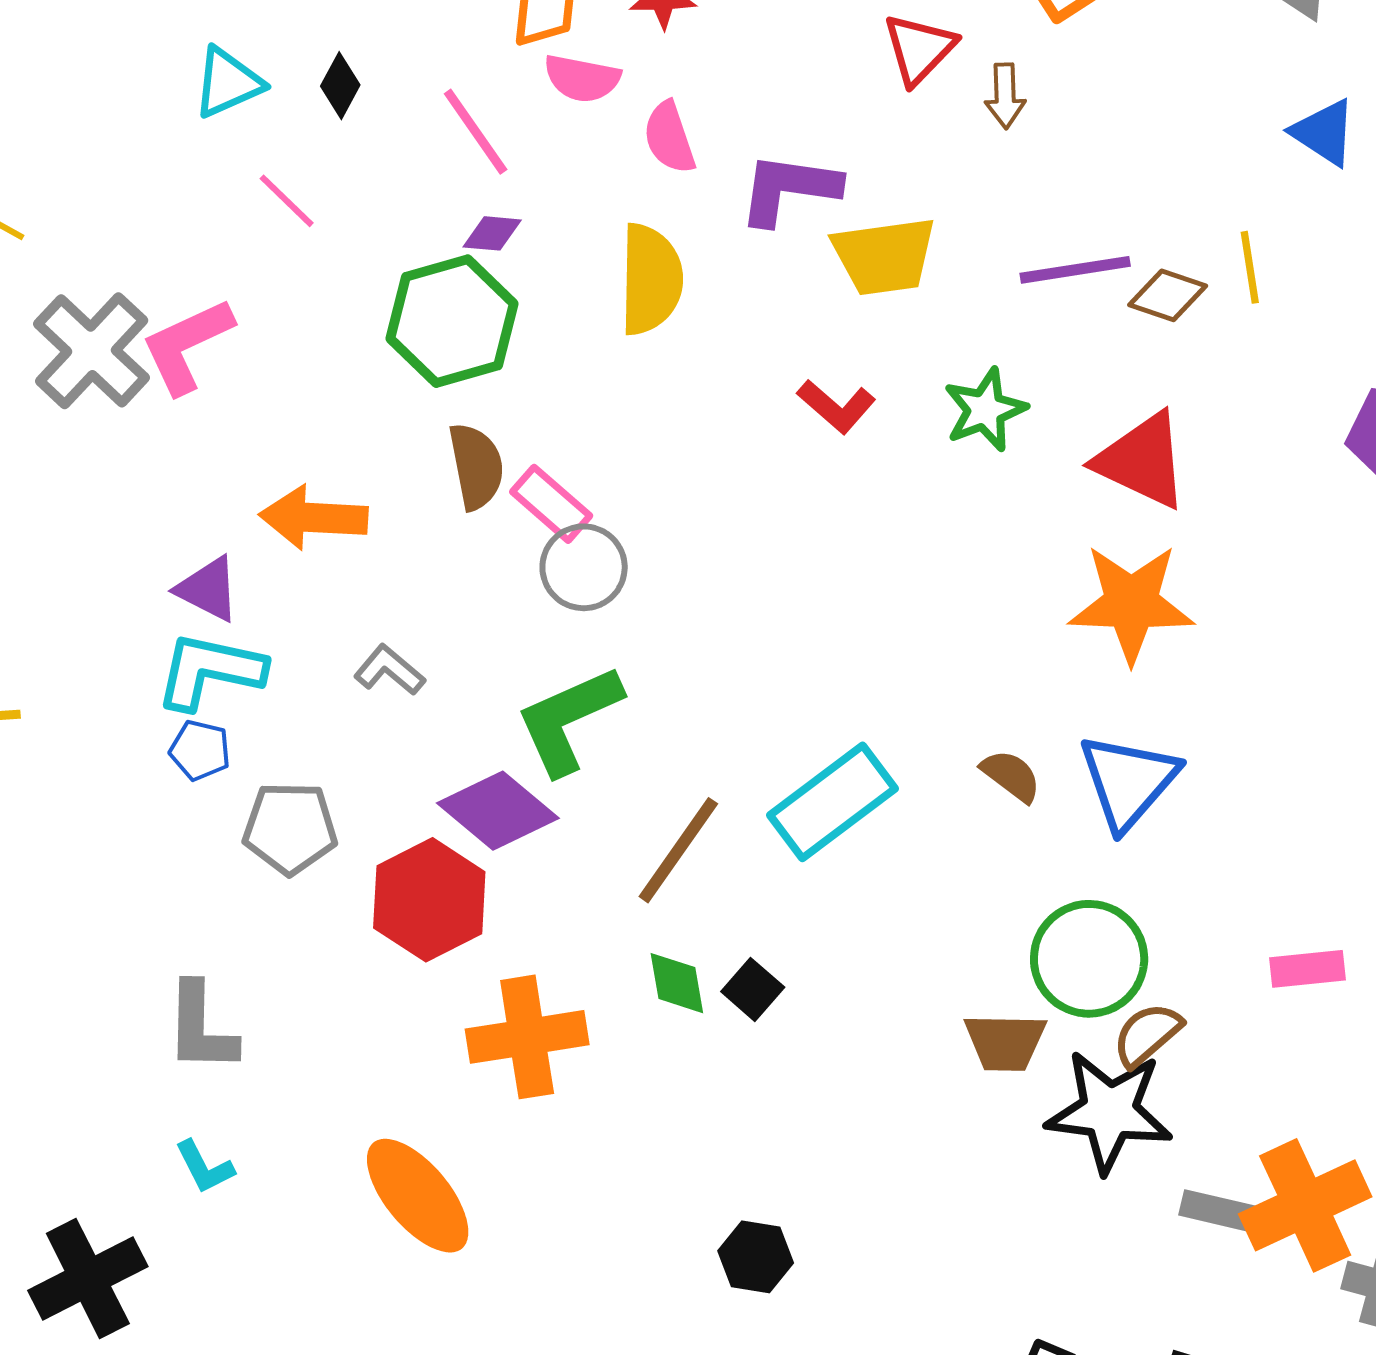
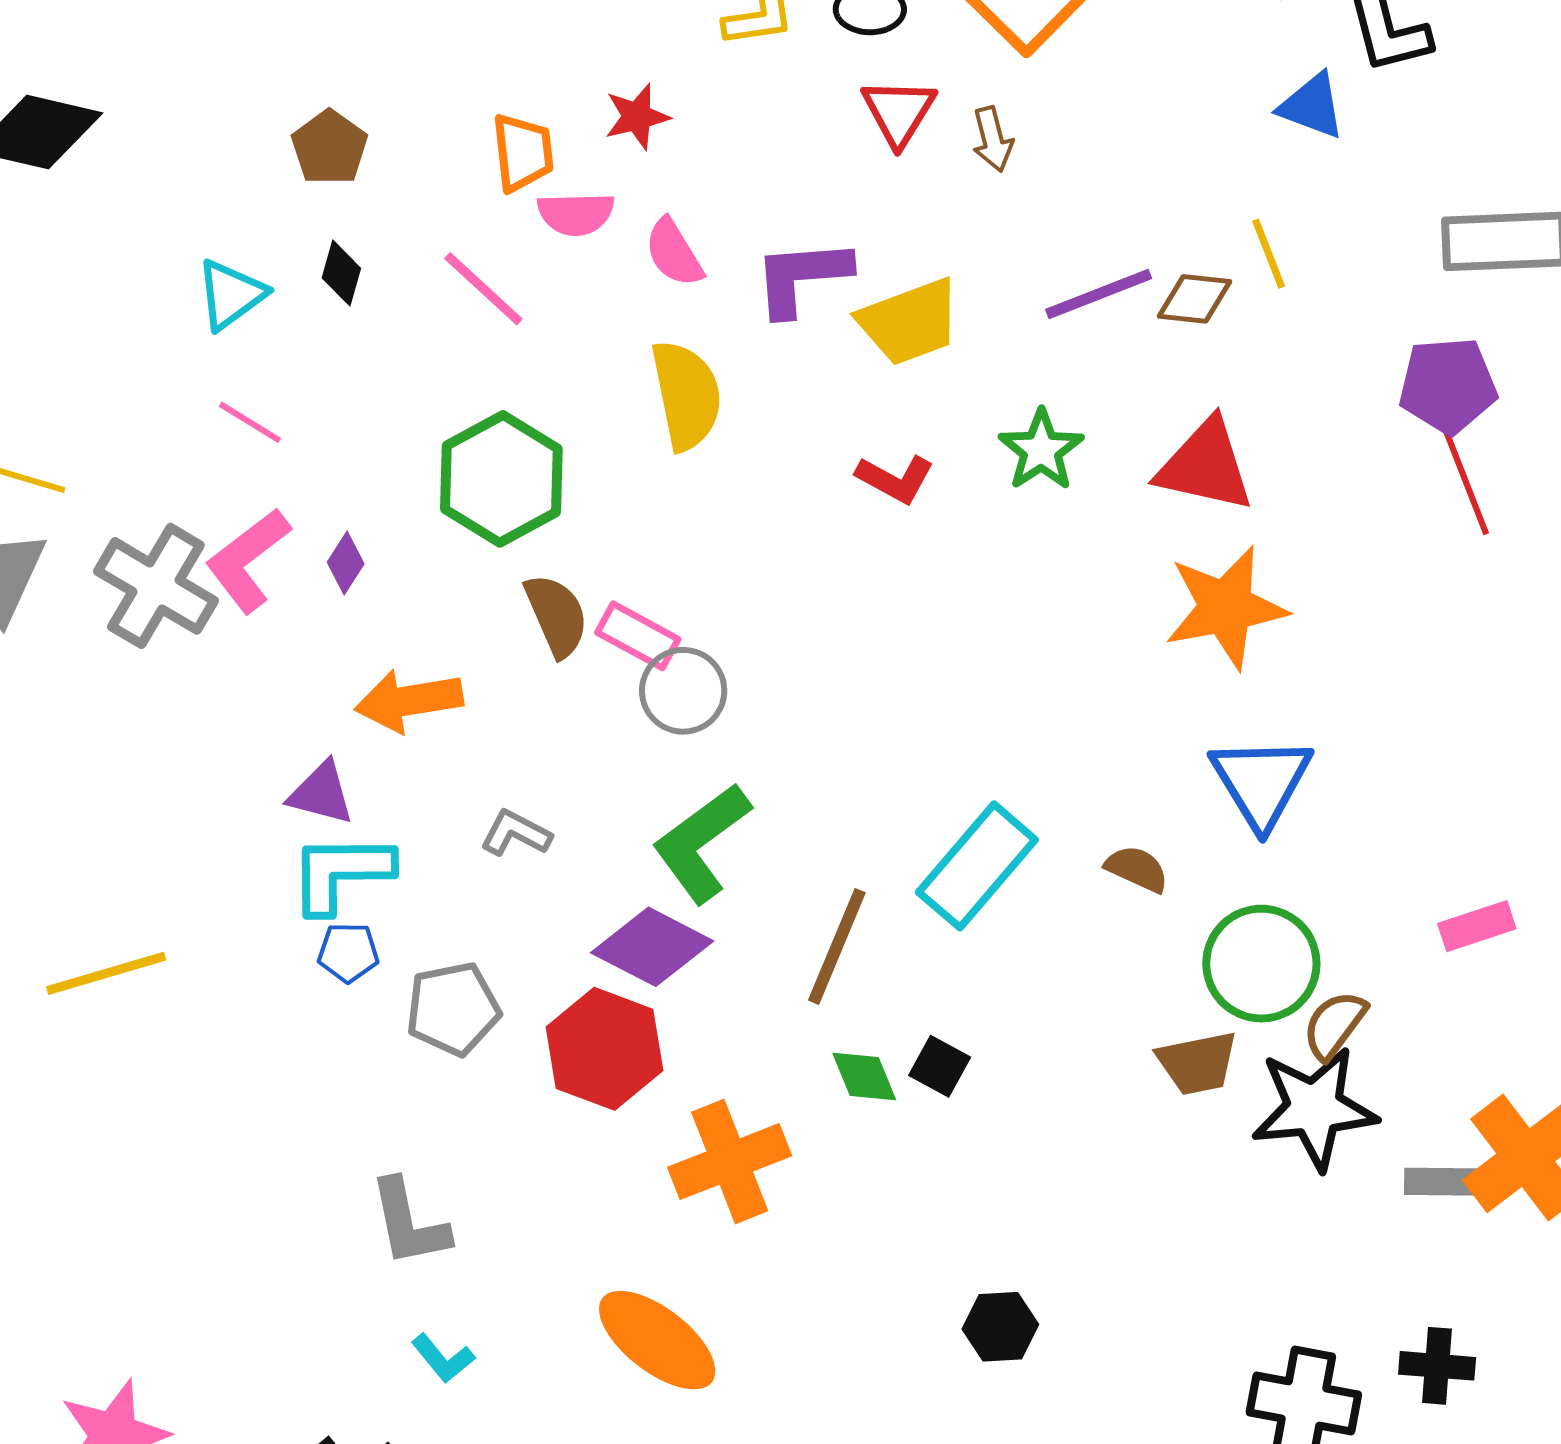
pink line: (287, 201) -> (250, 422), moved
purple diamond: (492, 233) -> (346, 563), moved, turned -50
brown semicircle: (1011, 776) -> (1137, 869), moved

